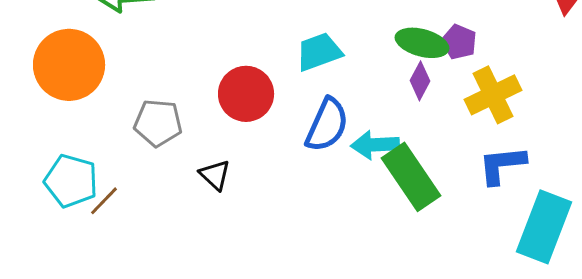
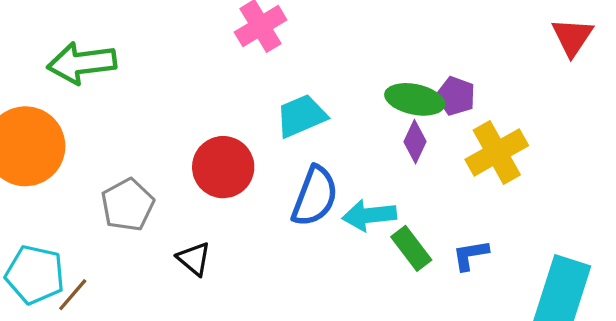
gray pentagon: (158, 123) -> (128, 205), turned -30
blue L-shape: (502, 165) -> (470, 255), moved, size x0.7
green rectangle: (411, 177) -> (411, 248), size x0.6

